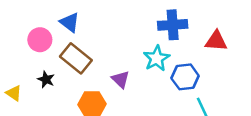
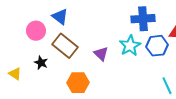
blue hexagon: (185, 77) -> (157, 46), moved
purple triangle: (121, 79) -> (101, 54), moved

